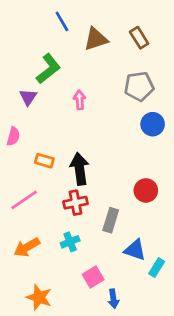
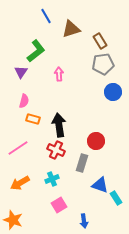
brown rectangle: (139, 38) -> (100, 41), moved
pink semicircle: (13, 136) -> (24, 101), moved
red circle: (146, 190) -> (96, 141), moved
red cross: (76, 203) -> (56, 150), turned 36
cyan rectangle: (157, 268) -> (116, 198), turned -64
pink square: (93, 277) -> (59, 205), moved
orange star: (39, 297) -> (13, 220), moved

